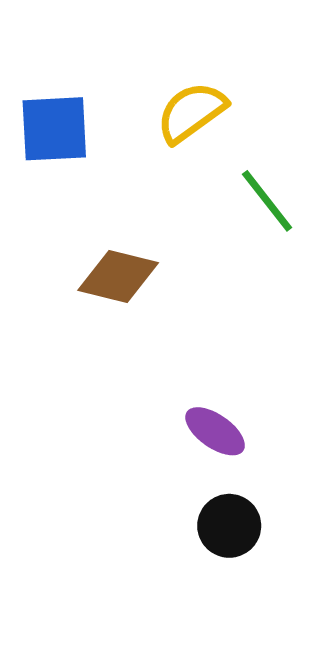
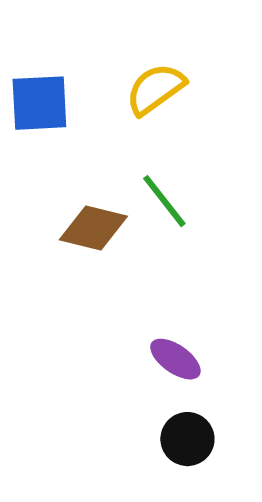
green line: (267, 201) -> (164, 201), moved

